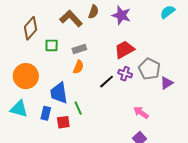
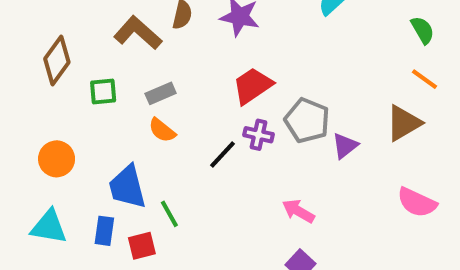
orange semicircle: (78, 67) -> (162, 130), turned 112
orange circle: (26, 76) -> (57, 159), size x0.7

